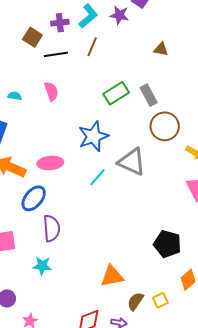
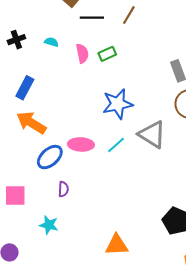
green rectangle: (116, 93) -> (107, 54), moved, size x0.7
cyan semicircle: (15, 96) -> (51, 42), moved
pink ellipse: (50, 163) -> (81, 144), moved
purple semicircle: (52, 228) -> (63, 189), size x0.6

